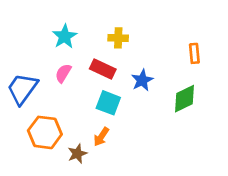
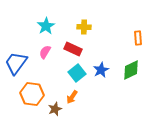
blue star: (142, 80) -> (101, 70), moved
cyan square: (108, 103) -> (77, 73), turned 30

